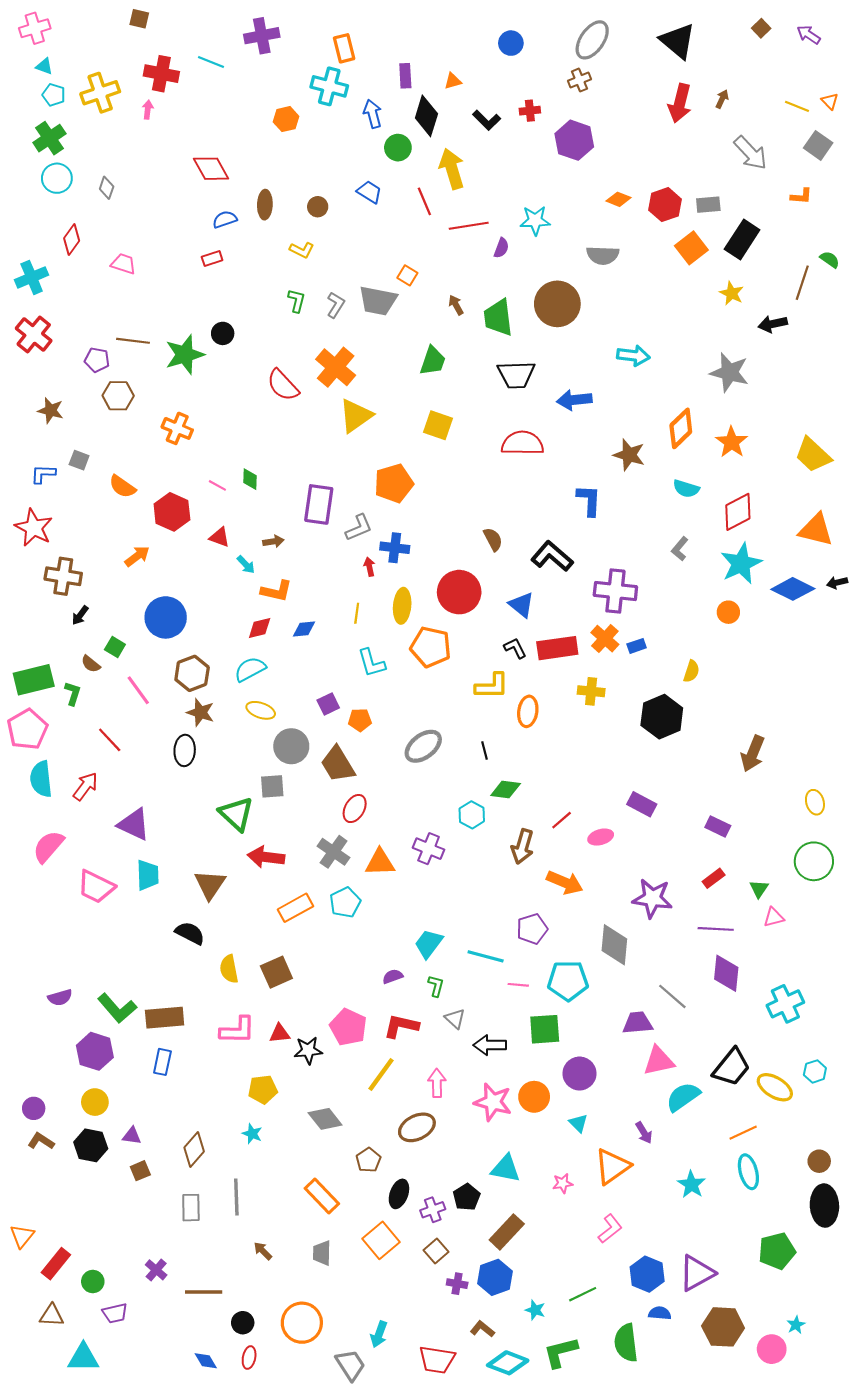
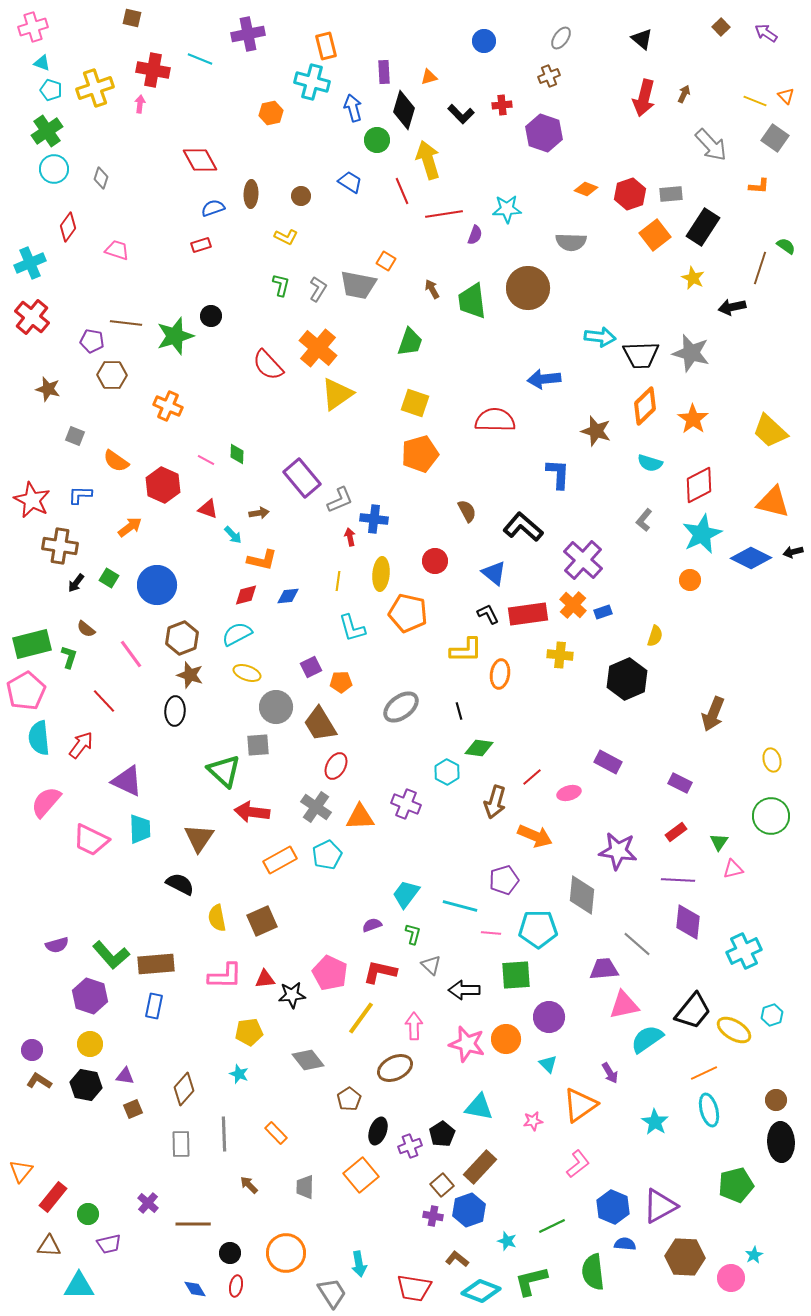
gray ellipse: (592, 40) -> (561, 38), size x0.6
black triangle: (678, 41) -> (642, 39), size x0.6
black trapezoid: (516, 375) -> (641, 355), moved
blue L-shape: (43, 474) -> (80, 495), moved
orange pentagon: (394, 483) -> (420, 454), moved
purple rectangle: (319, 504) -> (302, 478), turned -48
purple cross: (615, 591) -> (583, 560), turned 36
red circle: (459, 592) -> (435, 561), size x0.6
green square: (115, 647) -> (109, 578), moved
orange rectangle: (322, 1196) -> (276, 1133), moved, size x0.7
brown square: (436, 1251) -> (442, 1185), moved
cyan arrow: (379, 1334) -> (359, 1264), turned -30

